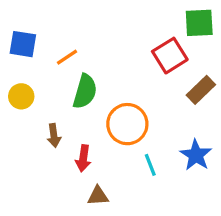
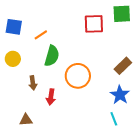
red square: (170, 56) -> (94, 24), moved, turned 30
brown rectangle: (201, 90) -> (123, 66), moved
cyan line: (150, 165) -> (114, 119), moved
brown triangle: (98, 196) -> (26, 120), moved

